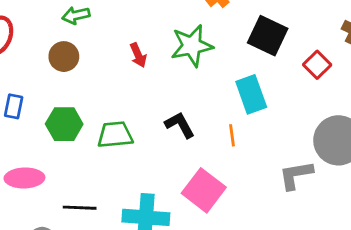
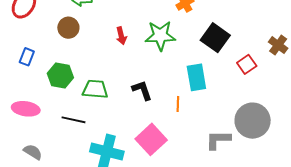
black line: (80, 208) -> (74, 120), moved

